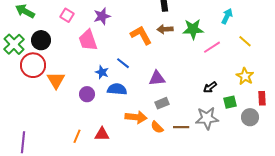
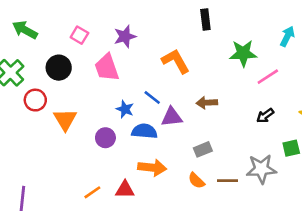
brown arrow: (165, 29) -> (207, 103), moved
black circle: (41, 40) -> (59, 68), moved
red circle: (33, 65) -> (35, 100), size x0.7
purple triangle: (157, 78) -> (172, 117), moved
black arrow: (210, 87) -> (265, 116), moved
orange arrow: (136, 117) -> (152, 168), moved
orange line: (77, 136) -> (92, 192), turned 32

